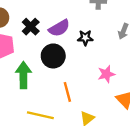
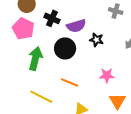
black cross: (31, 27) -> (52, 18), turned -35
orange line: (67, 92) -> (69, 82), turned -66

